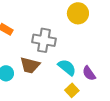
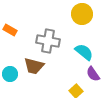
cyan semicircle: (67, 67) -> (84, 52), moved

